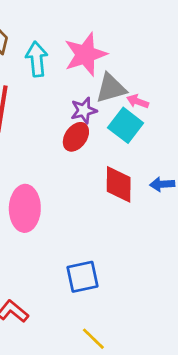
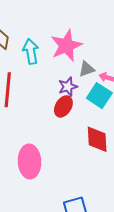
gray triangle: (111, 88) -> (87, 69), size x0.7

